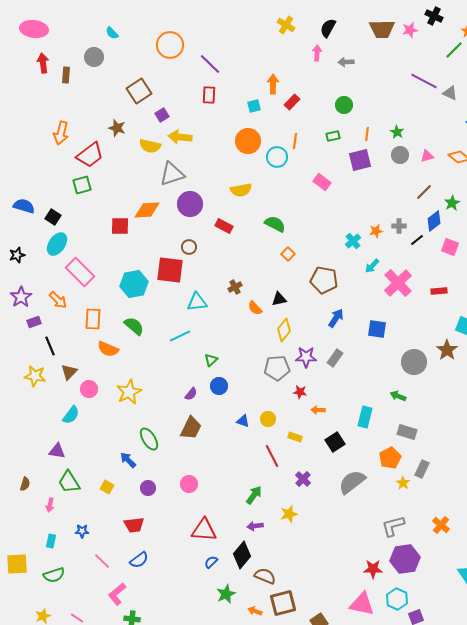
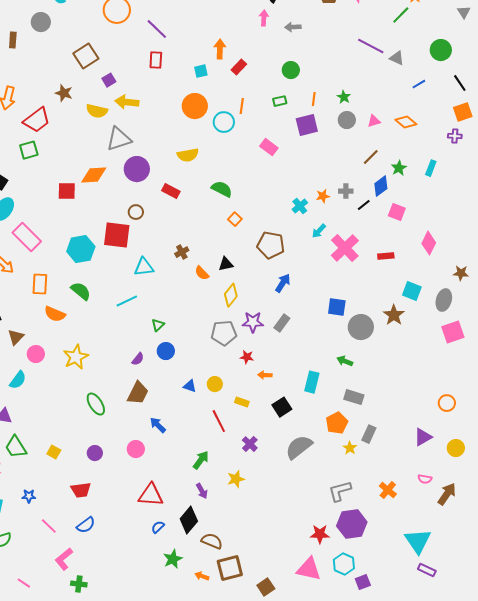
blue square: (377, 329) -> (337, 307), moved
blue arrow: (128, 460) -> (158, 425), moved
purple arrow: (255, 526) -> (202, 491), turned -112

